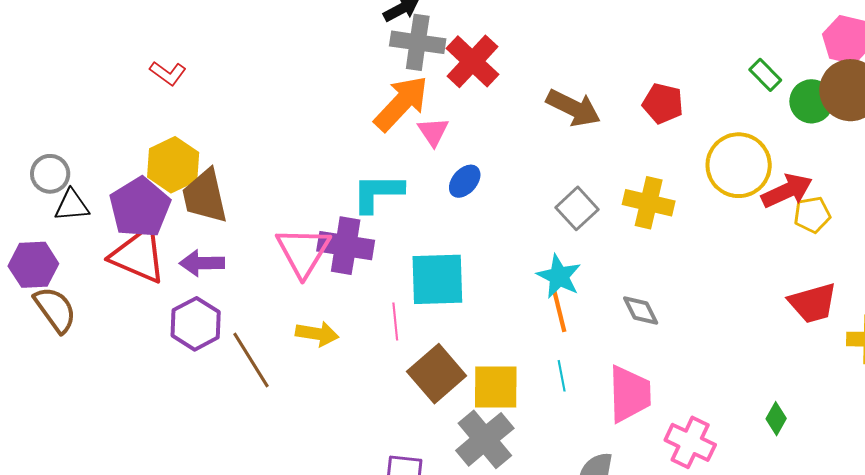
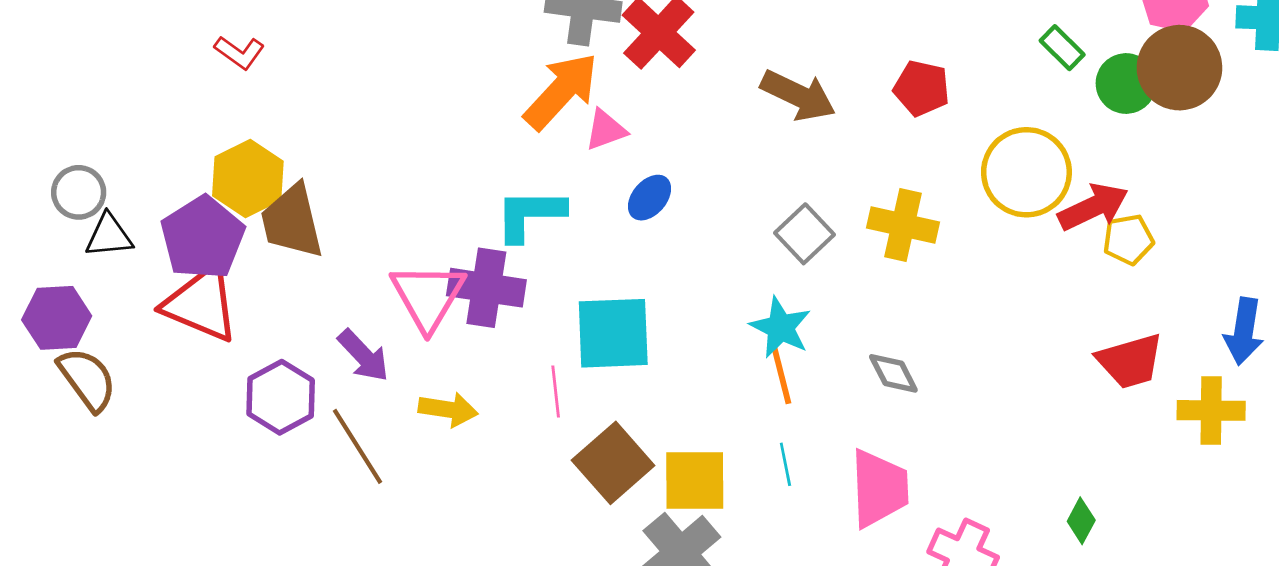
pink triangle: (433, 132) -> (606, 130), turned 44
purple arrow: (202, 263) -> (363, 356), moved, turned -132

